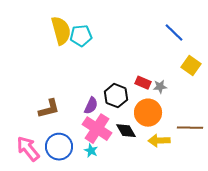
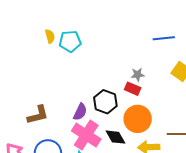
yellow semicircle: (61, 31) -> (50, 36), size x0.5
blue line: (174, 33) -> (164, 38), turned -50
gray star: (160, 87) -> (138, 75), moved

